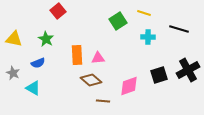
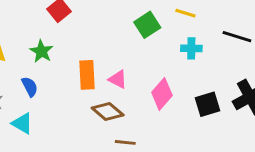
pink triangle: (98, 58) -> (118, 79), turned 32
blue semicircle: (38, 63) -> (30, 87), turned -96
pink diamond: (129, 86) -> (162, 94), moved, turned -30

